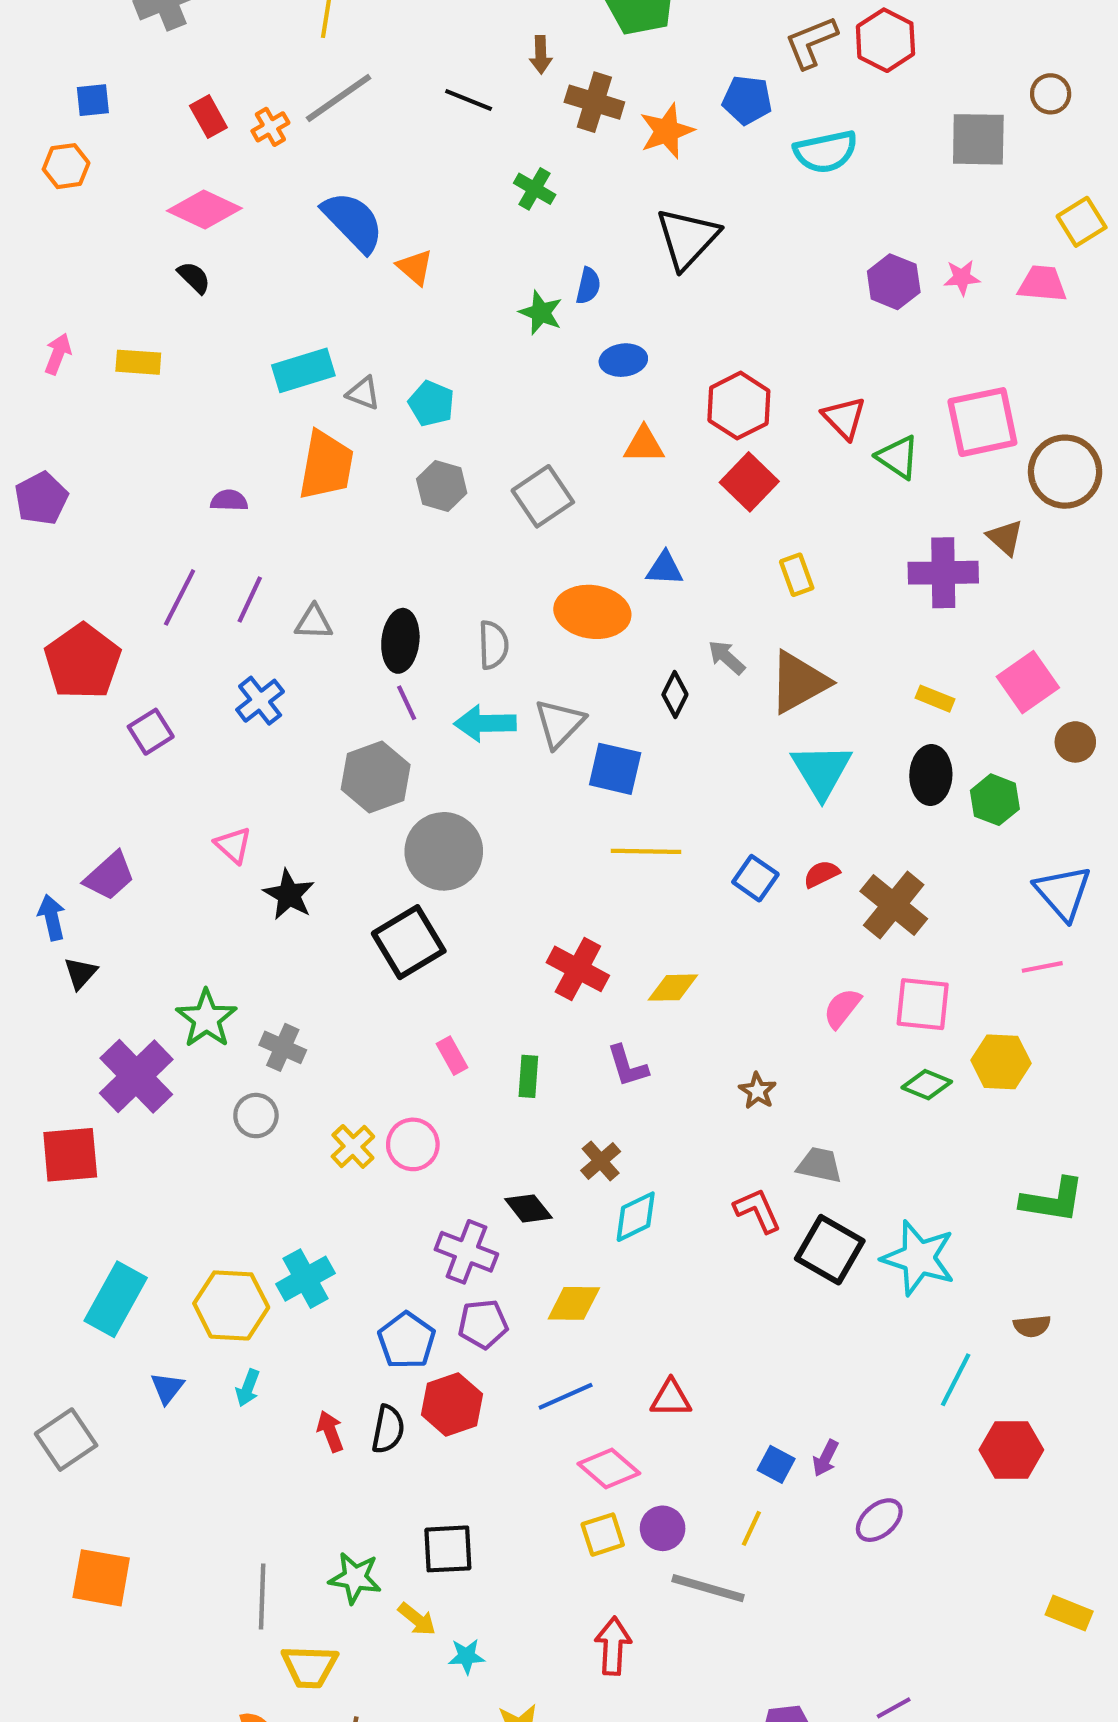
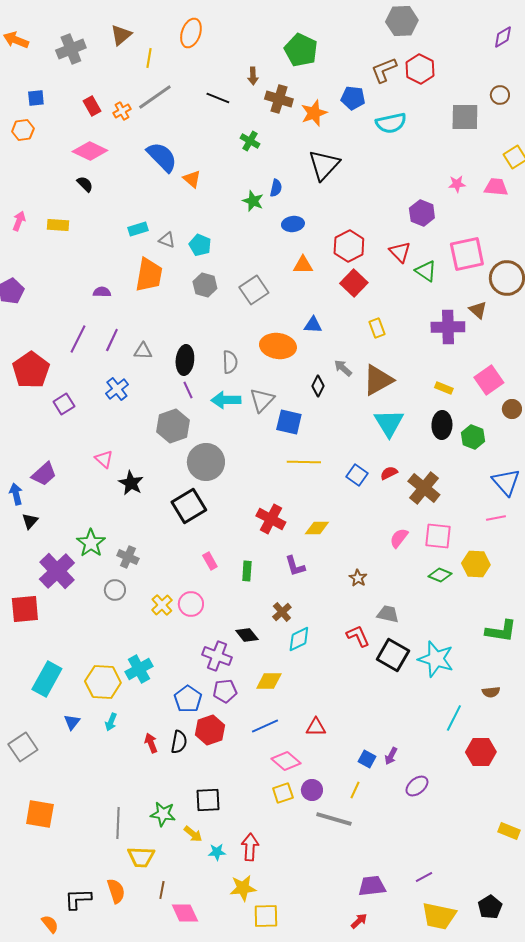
purple hexagon: (894, 282) -> (422, 213), moved
cyan rectangle: (303, 370) -> (138, 229), size x0.7
red arrow: (613, 1646) -> (250, 847), moved

